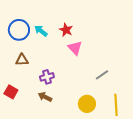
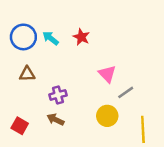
pink triangle: (75, 48) -> (107, 74), moved
red square: (11, 92) -> (20, 126), moved
yellow circle: (87, 104) -> (107, 116), moved

